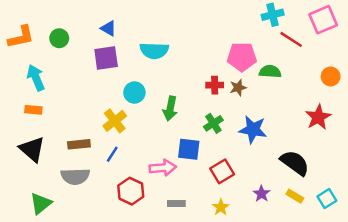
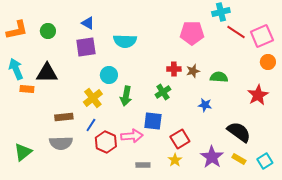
pink square: (323, 20) -> (262, 36), moved
pink pentagon: (242, 57) -> (192, 33), moved
green semicircle: (270, 72) -> (219, 77), moved
cyan arrow: (36, 78) -> (16, 69), moved
green arrow: (170, 109) -> (126, 96), moved
green cross: (213, 123) -> (163, 92), moved
blue star: (253, 130) -> (205, 105), size x0.6
black triangle: (32, 149) -> (47, 73), moved, turned -40
red hexagon: (131, 191) -> (106, 142), moved
purple star: (262, 194) -> (212, 157), size x1.6
green triangle: (41, 204) -> (23, 152), moved
yellow star: (221, 207) -> (175, 160), moved

